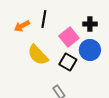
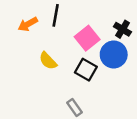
black cross: (90, 24) -> (122, 29), moved, turned 32
yellow semicircle: (38, 55) -> (48, 61), size x0.7

